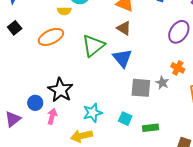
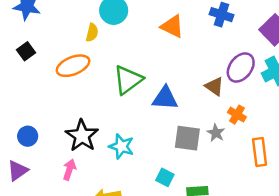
yellow semicircle: (64, 11) -> (92, 33), turned -80
brown triangle: (124, 28) -> (214, 86), moved
blue triangle: (122, 58) -> (165, 98), turned -50
blue circle: (35, 103) -> (28, 136), moved
cyan star: (93, 113) -> (121, 146), moved, turned 30

